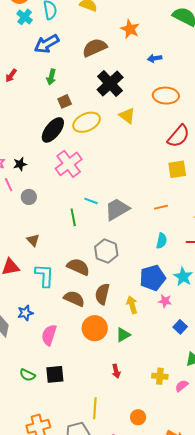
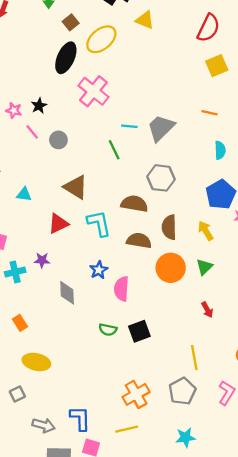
orange line: (161, 207) -> (210, 113), turned 40
brown triangle: (33, 240) -> (76, 187), size x1.6
blue star: (25, 313) -> (99, 270), moved
green semicircle: (27, 375) -> (108, 330), moved

